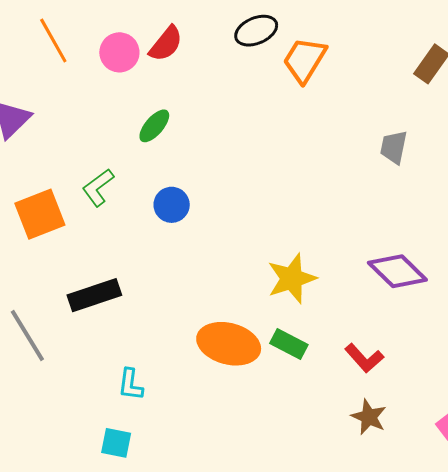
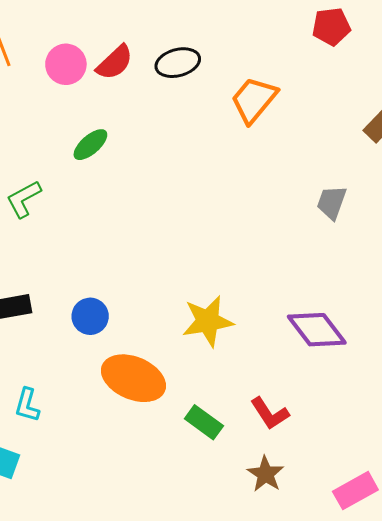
black ellipse: (256, 31) -> (178, 63), moved
blue circle: (172, 205) -> (90, 316), moved
green rectangle: (289, 344) -> (204, 422), moved

